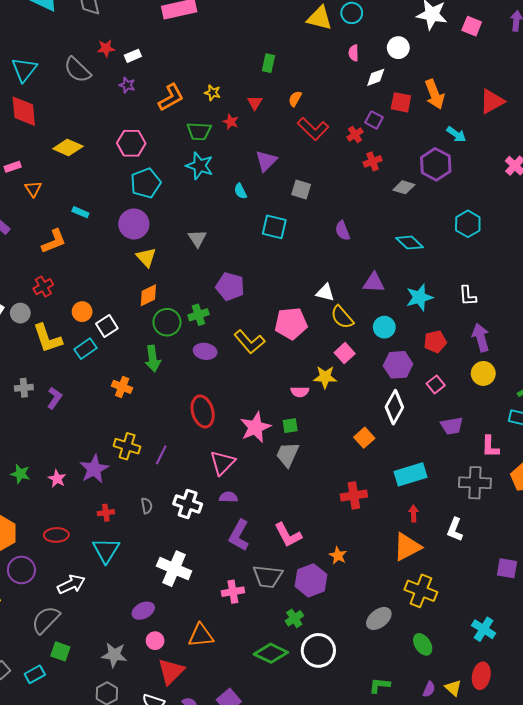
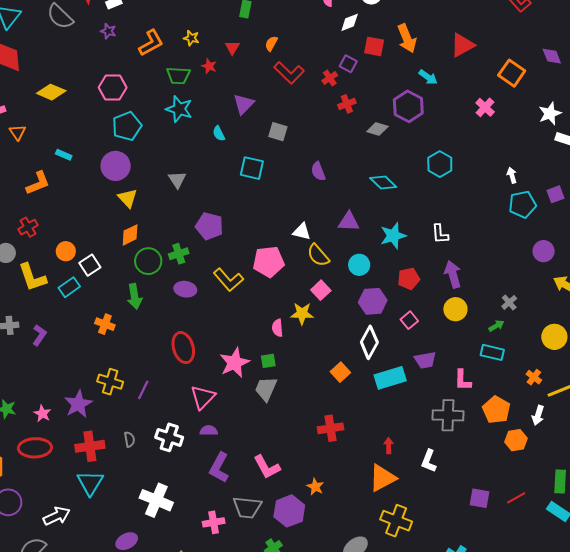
pink semicircle: (300, 392) -> (277, 328), turned 84
cyan rectangle: (411, 474) -> (390, 378), moved
red cross: (106, 513) -> (90, 446), size x1.8
red ellipse: (56, 535) -> (35, 448), moved, size x1.4

